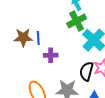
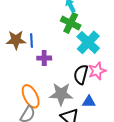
green cross: (77, 21) -> (71, 23), turned -36

